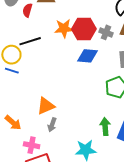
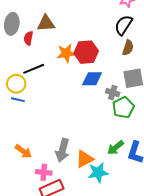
gray cross: (106, 32) -> (113, 93), moved
orange triangle: (46, 106) -> (85, 159), moved
gray arrow: (52, 125) -> (62, 150), size x1.6
green arrow: (105, 127) -> (116, 148), turned -120

